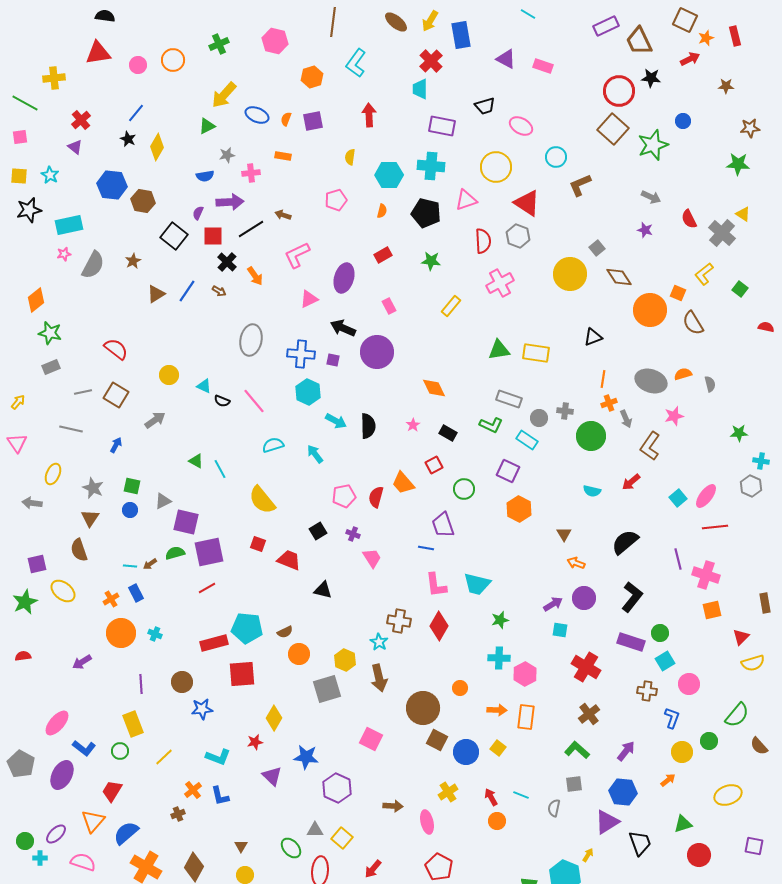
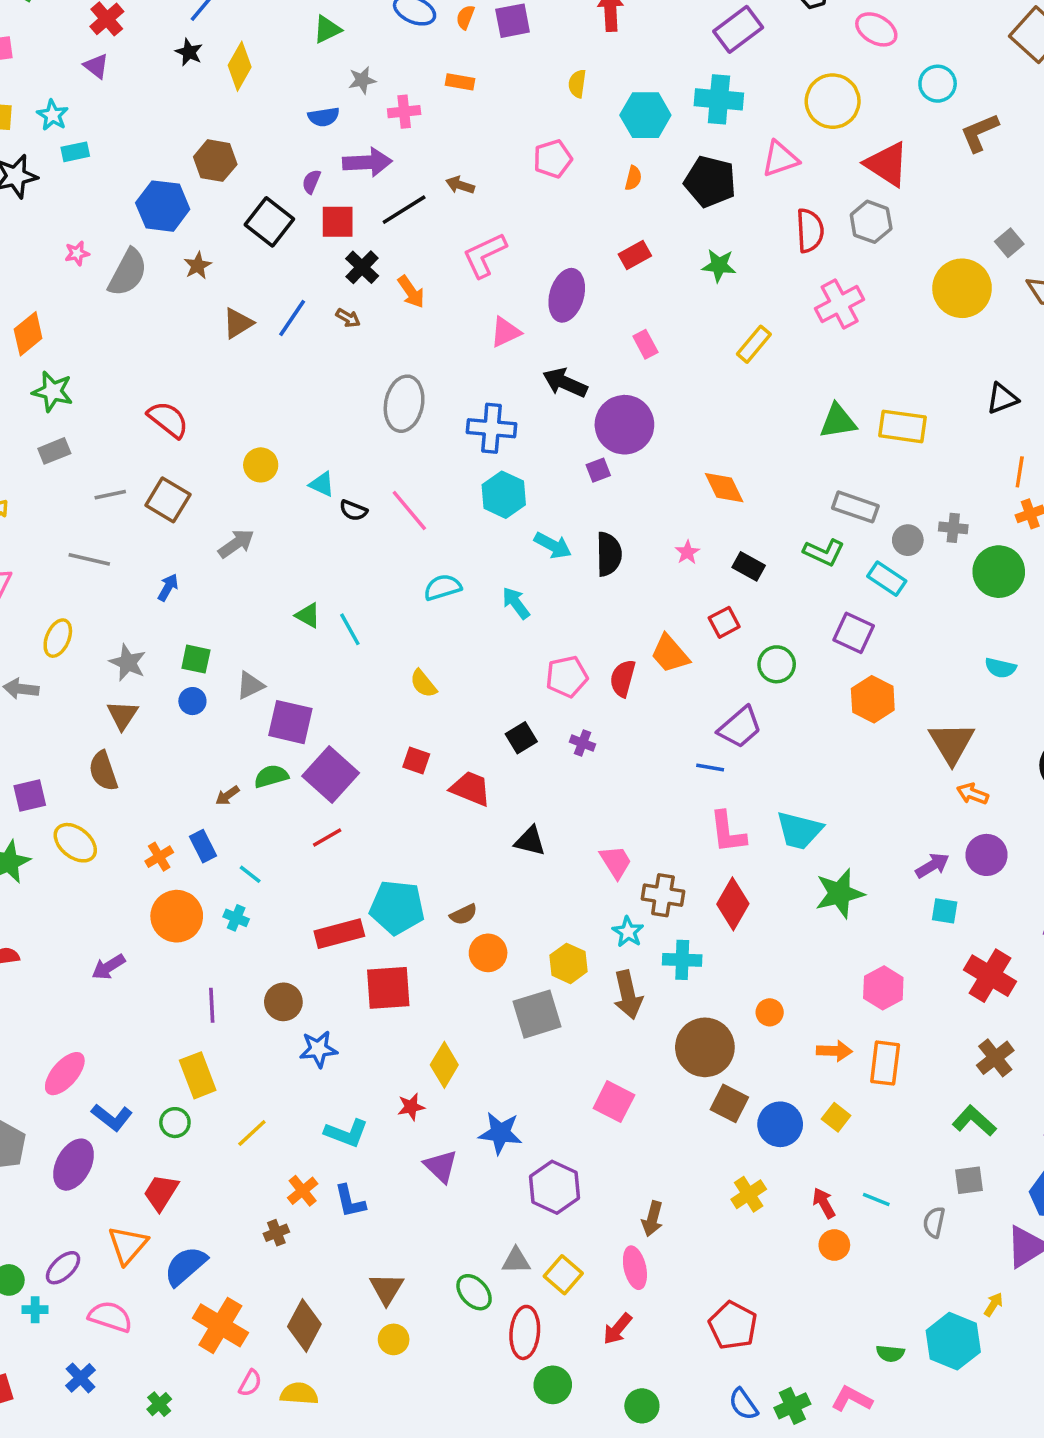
purple rectangle: (442, 126) -> (738, 29), turned -48
blue hexagon: (112, 185) -> (163, 206), moved
cyan rectangle: (69, 225) -> (75, 152), moved, size x0.6
purple square: (333, 360) -> (598, 470), moved, turned -32
yellow semicircle: (262, 500) -> (423, 684), size x0.6
purple trapezoid: (443, 525) -> (740, 727), turned -112
brown triangle: (564, 534) -> (952, 743), size x1.8
purple square: (209, 552) -> (331, 774), turned -36
pink trapezoid: (372, 558) -> (616, 862), moved
cyan line: (130, 566) -> (250, 874), moved, turned 32
green star: (500, 620) -> (840, 893), size x1.6
cyan cross: (499, 658) -> (682, 960), moved
brown arrow: (393, 806) -> (652, 1219), turned 102
pink ellipse: (427, 822) -> (635, 1268), moved
brown triangle: (241, 846) -> (387, 1289), size x1.5

